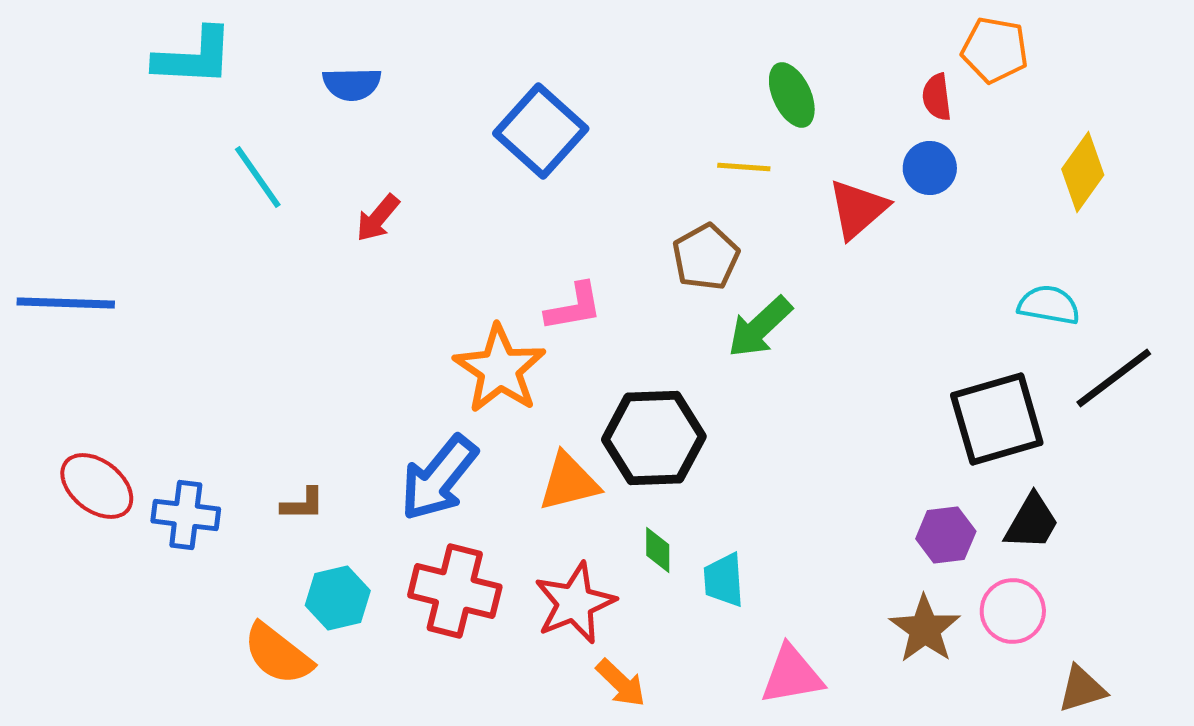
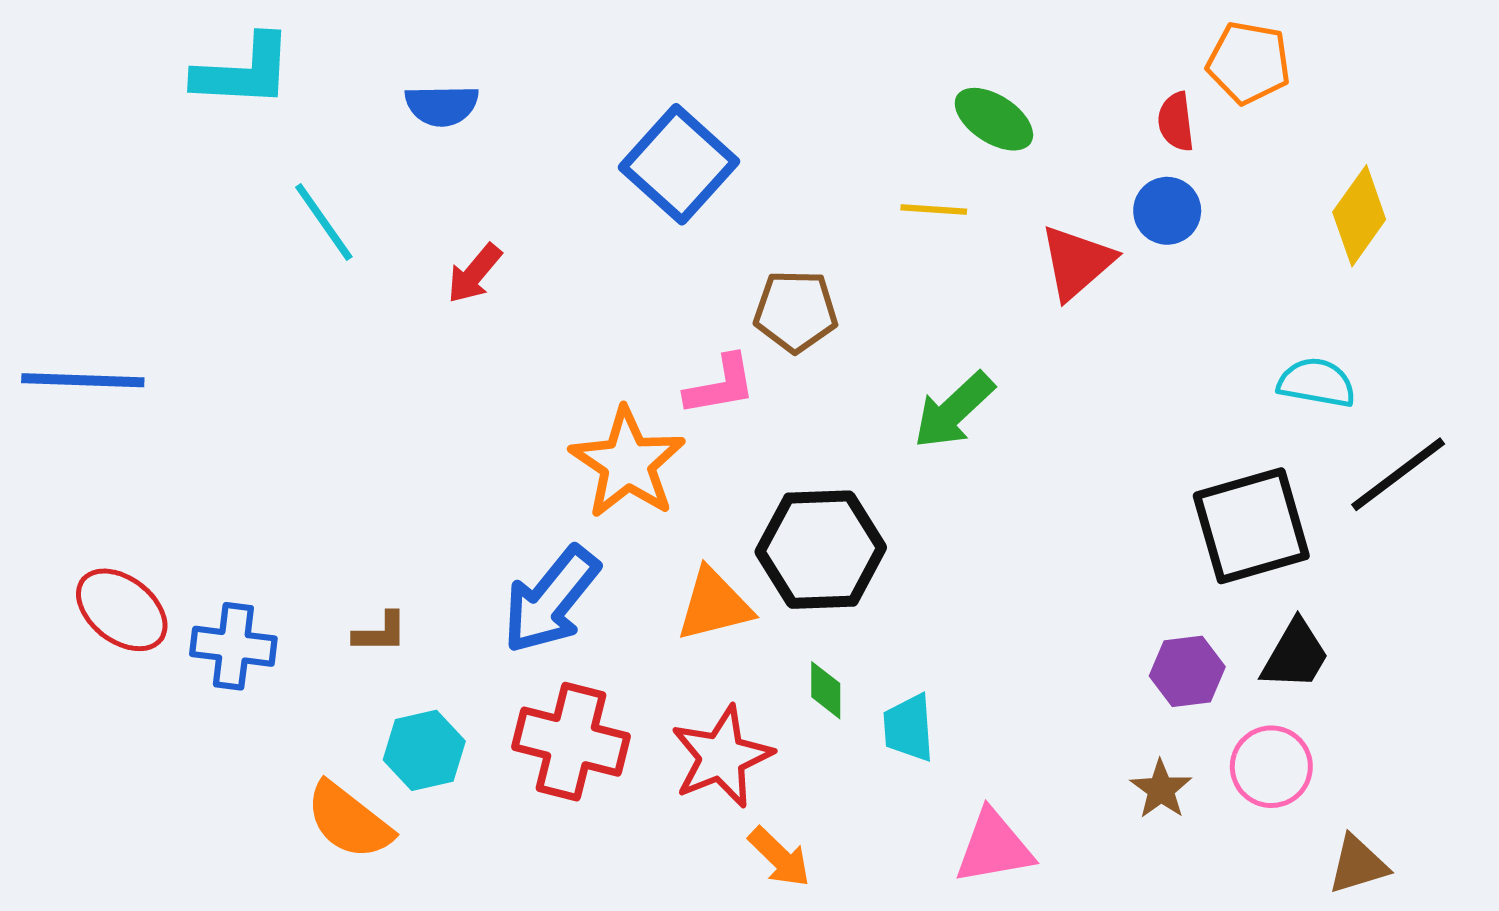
green ellipse: (792, 95) -> (994, 119), turned -32
brown pentagon: (706, 257) -> (796, 311), moved, turned 30
brown star: (925, 629) -> (1161, 789), size x0.7

